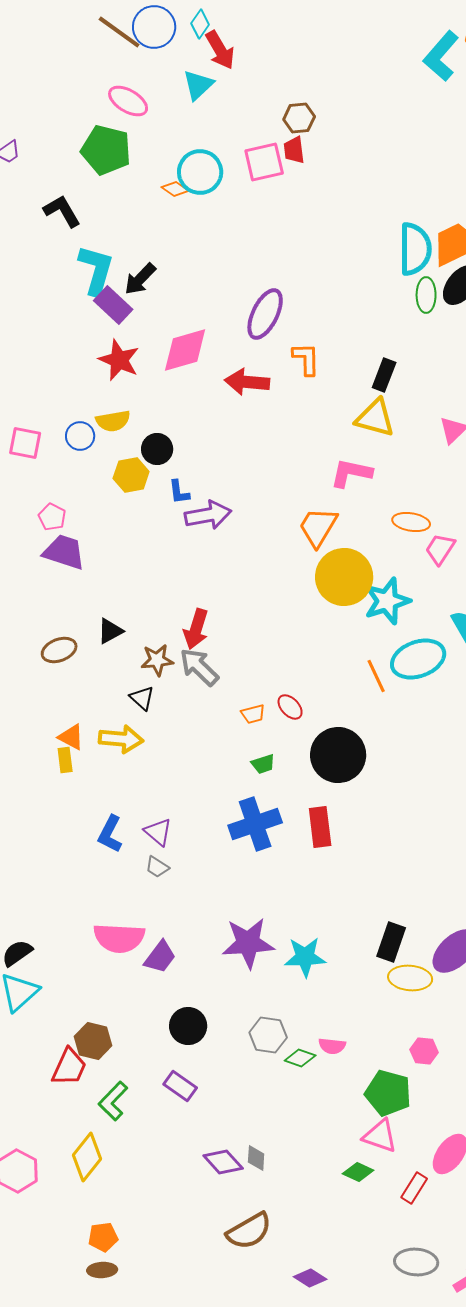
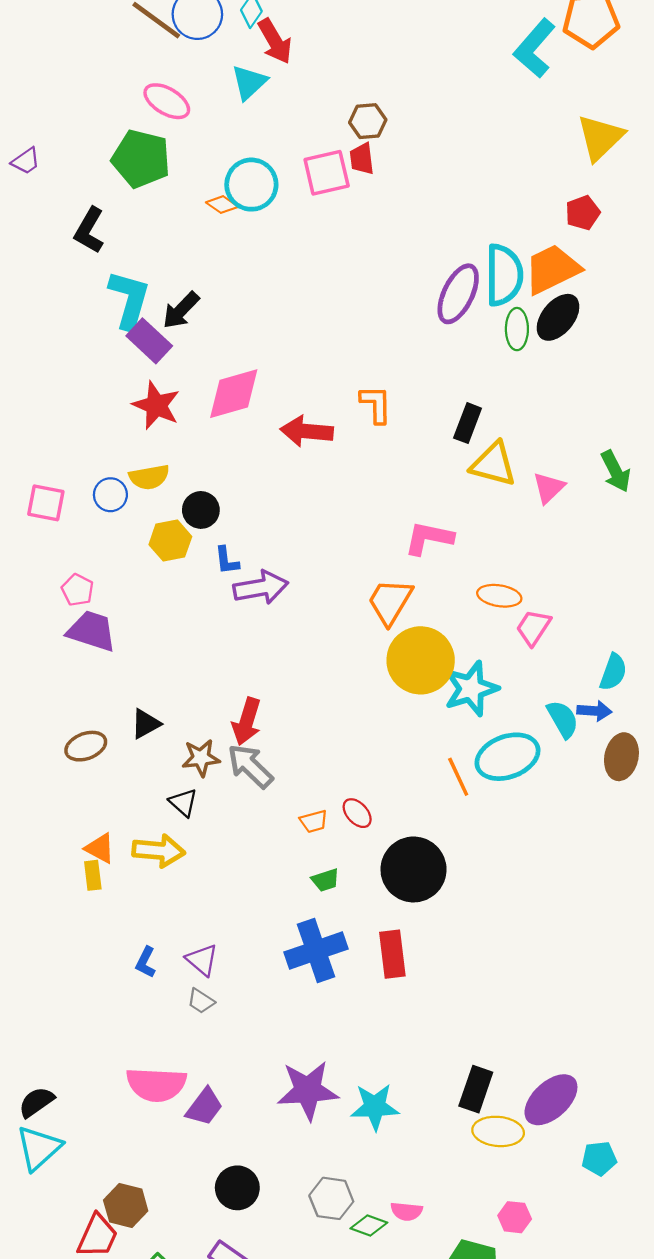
black L-shape: (62, 211) -> (89, 230), turned -120
purple ellipse: (265, 314) -> (458, 294), moved
yellow triangle: (375, 418) -> (493, 464), moved
blue L-shape: (110, 834) -> (146, 962), size x0.7

